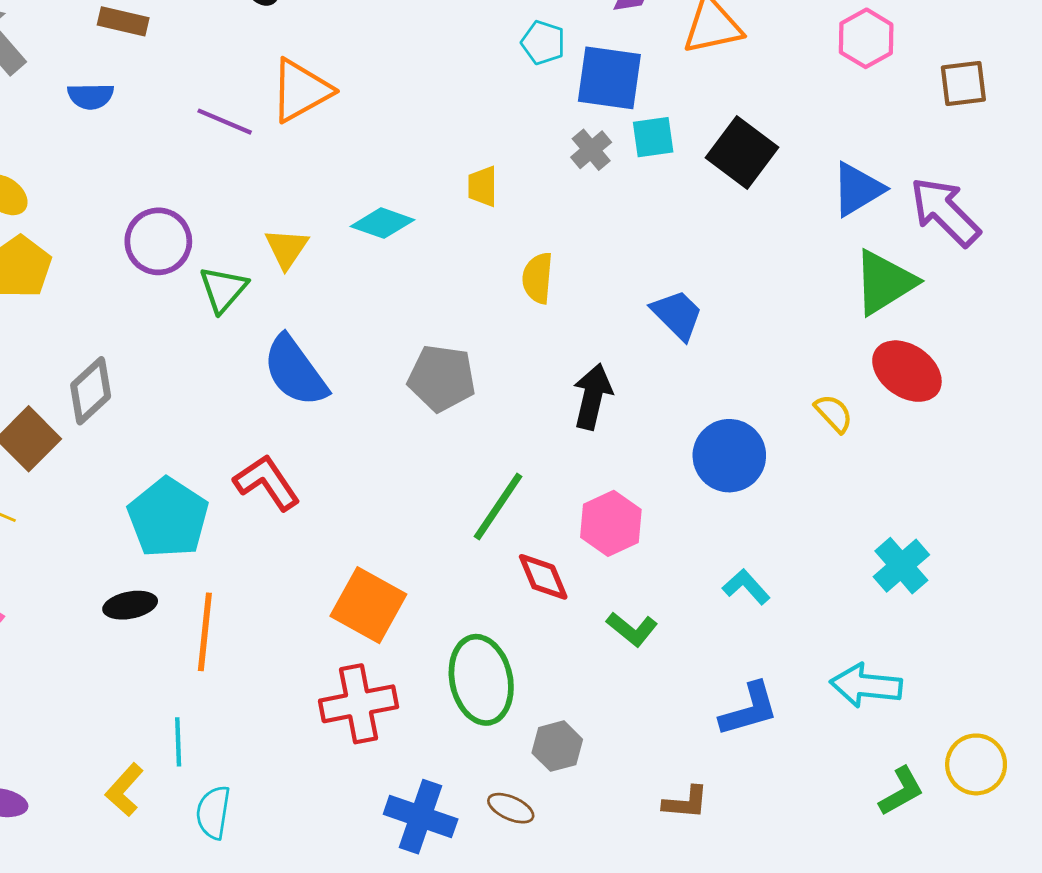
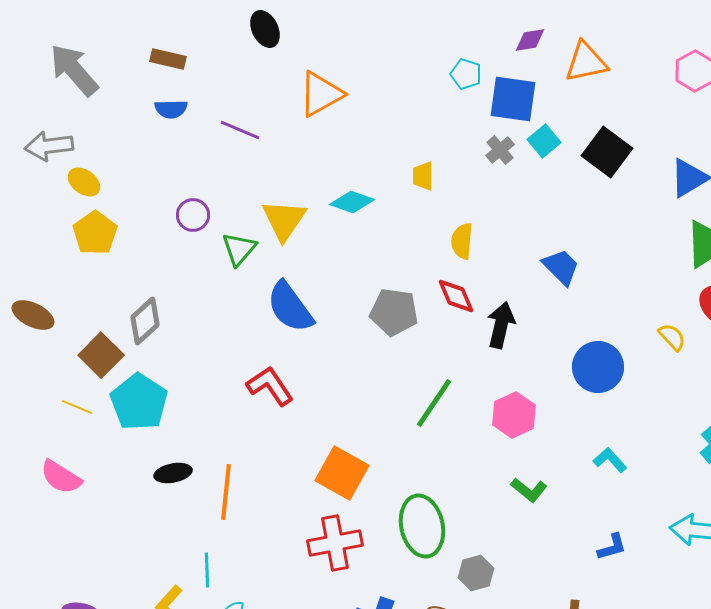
orange triangle: (301, 91) -> (321, 94), moved
blue semicircle: (91, 96) -> (171, 109), moved
cyan square: (653, 137) -> (544, 141), turned -32
purple circle: (158, 241) -> (193, 215), size x0.7
yellow triangle: (287, 248) -> (284, 220), size x1.4
cyan pentagon: (168, 518) -> (139, 402), moved
red diamond: (543, 577) -> (456, 296), moved
blue L-shape: (749, 709) -> (612, 547), size x0.7

